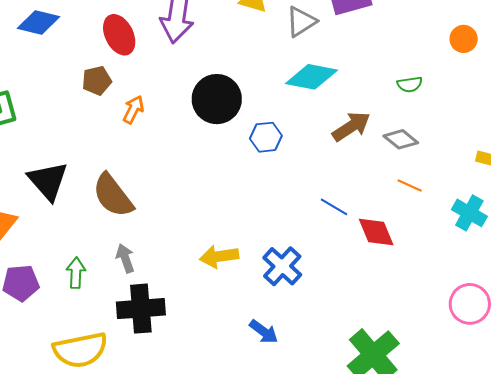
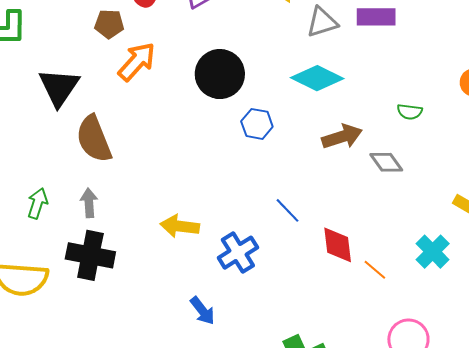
orange arrow: (133, 109) -> (137, 62), size x1.5
black triangle: (48, 181) -> (59, 87), moved
orange line: (410, 185) -> (375, 270), moved
blue line: (334, 207) -> (288, 210), moved

